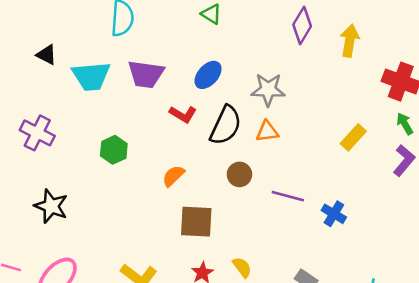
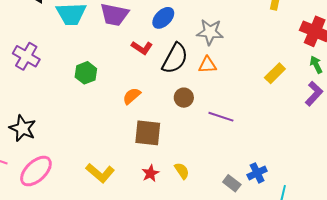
black star: (51, 206) -> (23, 128), moved
blue cross: (334, 214) -> (257, 173), moved, turned 30

